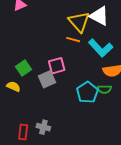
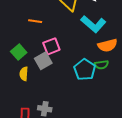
orange line: (73, 40) -> (35, 21), moved
yellow semicircle: (13, 86) -> (24, 74), moved, turned -104

